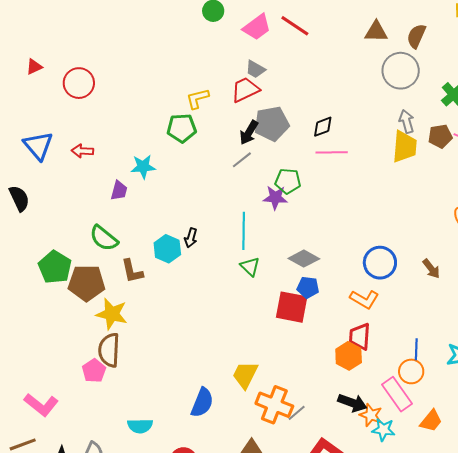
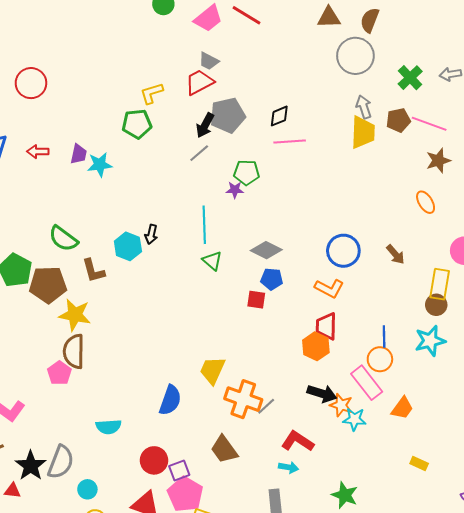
purple trapezoid: (119, 191) -> (79, 154), moved
purple star: (275, 198) -> (235, 190), size x0.7
red square: (292, 307) -> (256, 300), size x0.6

